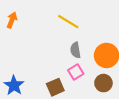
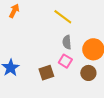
pink square: (76, 72) -> (65, 61), turned -32

